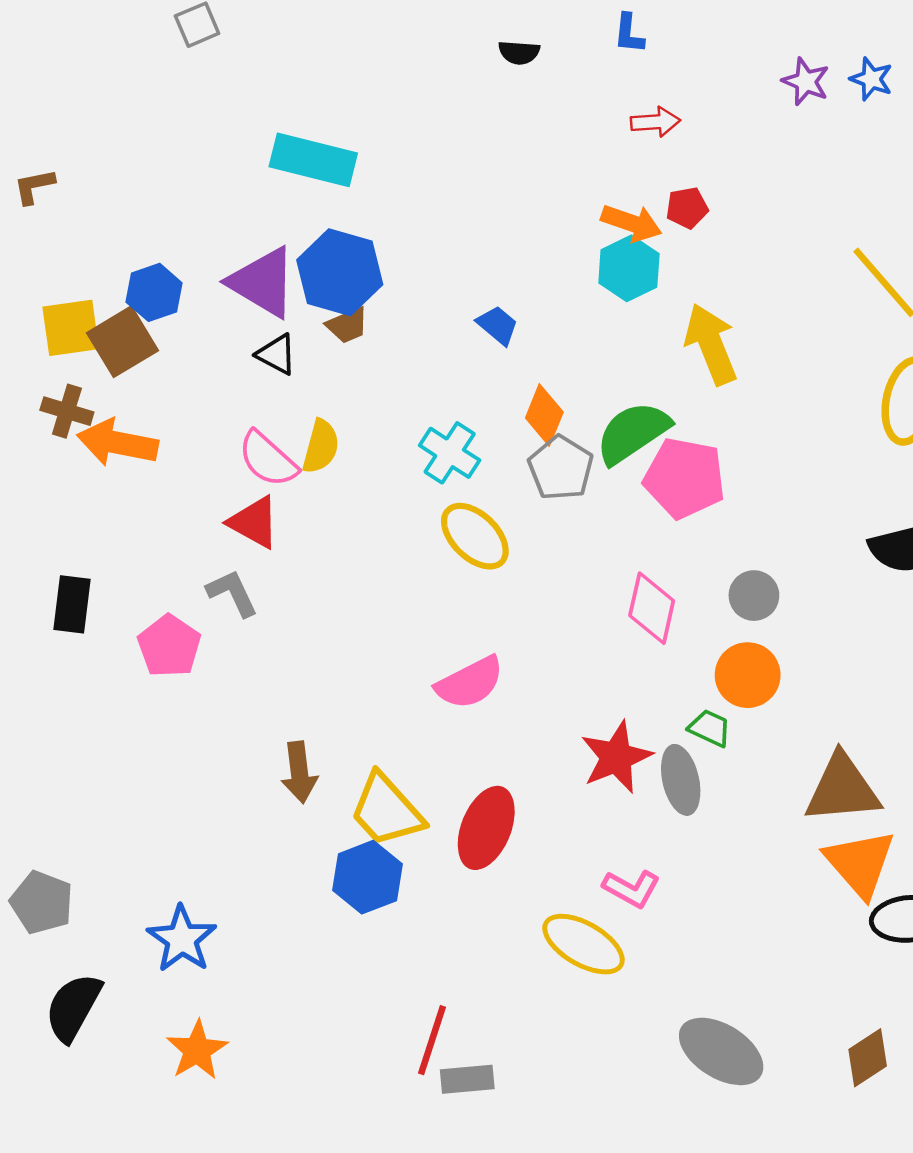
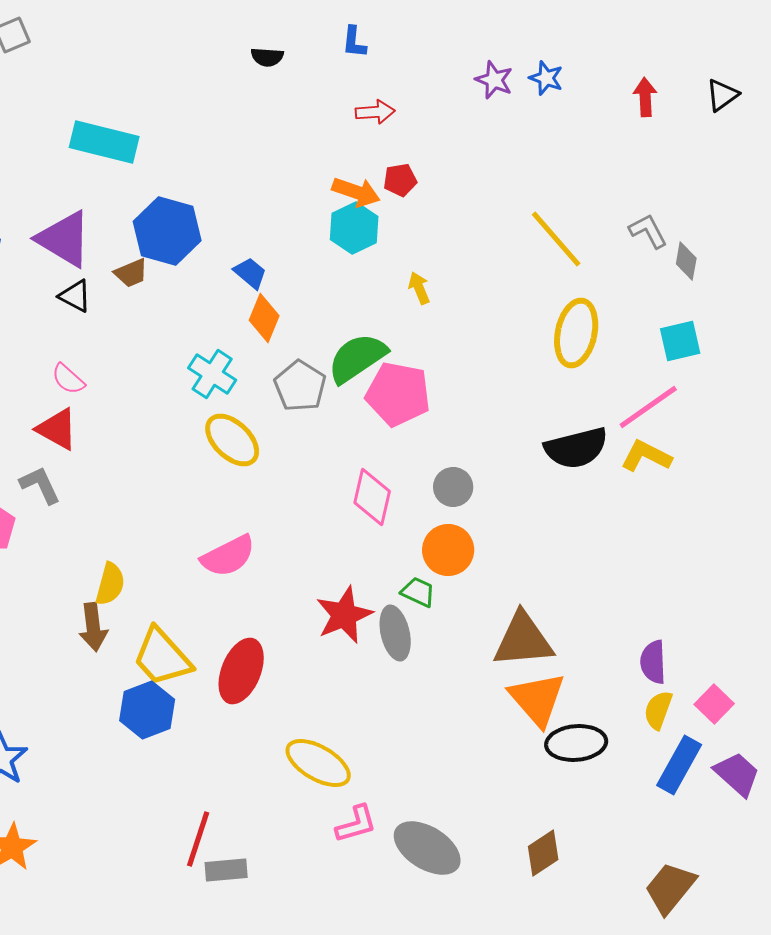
blue hexagon: (340, 272) -> (167, 231), moved
yellow arrow: (711, 344) -> (419, 288), size x0.5
orange diamond: (544, 415) -> (264, 318), moved
yellow semicircle: (321, 447) -> (110, 584), moved
pink semicircle: (268, 459) -> (68, 379), size x0.7
pink L-shape: (631, 889) -> (356, 824), moved, turned -45

